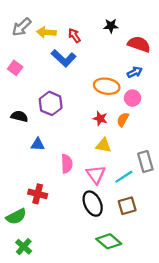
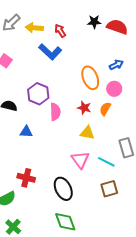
red semicircle: (139, 44) -> (117, 27), moved
orange ellipse: (107, 86) -> (90, 78), turned 60
pink semicircle: (67, 164) -> (55, 112), moved
cyan line: (124, 177) -> (106, 162), turned 60
black ellipse: (93, 204) -> (63, 189), moved
green diamond: (109, 241) -> (65, 222), moved, turned 30

